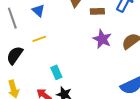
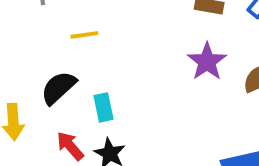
black semicircle: (15, 55) -> (58, 88), moved

